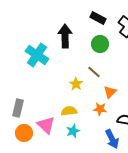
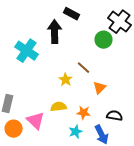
black rectangle: (98, 18) -> (72, 14), moved
green circle: (100, 44) -> (104, 40), moved
orange star: (100, 109) -> (84, 113), moved
cyan star: (73, 131) -> (76, 132), moved

